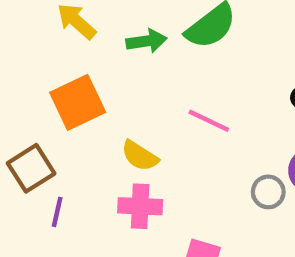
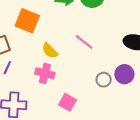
orange square: (78, 102) -> (27, 21), turned 35

